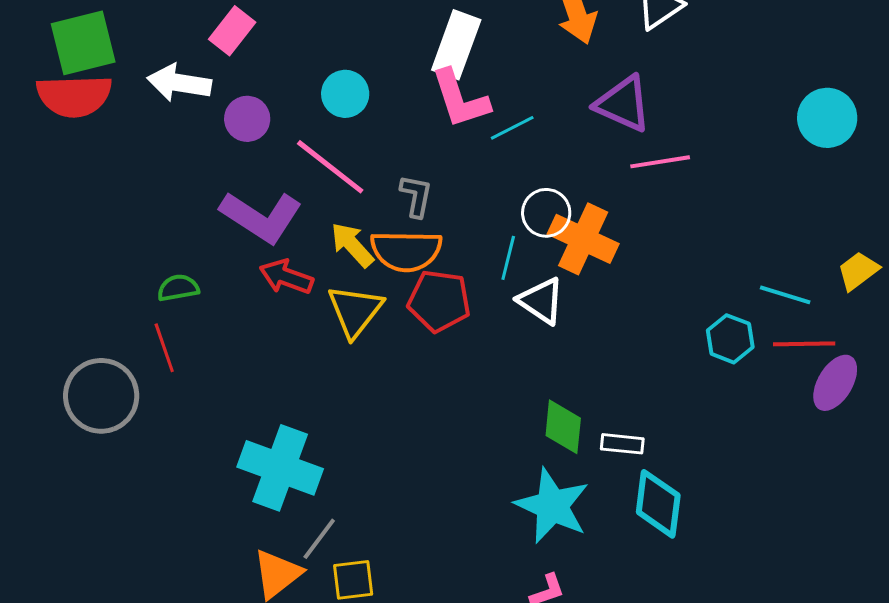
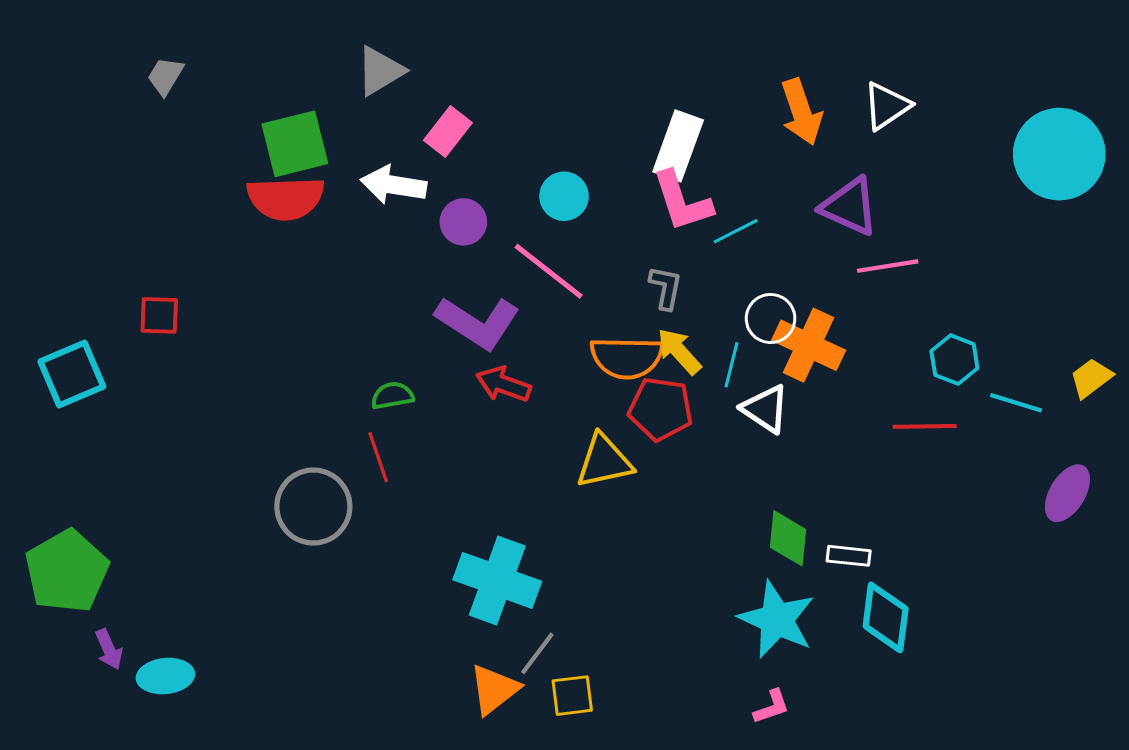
cyan circle: (827, 118) -> (1059, 154), moved, size x1.5
gray L-shape: (416, 196) -> (666, 288), moved
yellow arrow: (352, 245) -> (679, 351), moved
yellow triangle: (355, 311) -> (604, 461), moved, turned 40
cyan hexagon: (730, 339) -> (954, 360), moved
red line: (804, 344) -> (925, 426), moved

